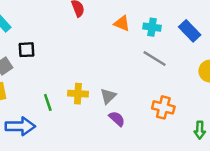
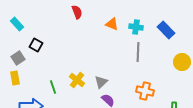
black square: (26, 50) -> (36, 45), turned 32
gray line: (155, 58) -> (138, 52), turned 60
yellow cross: (78, 94) -> (77, 80), turned 35

